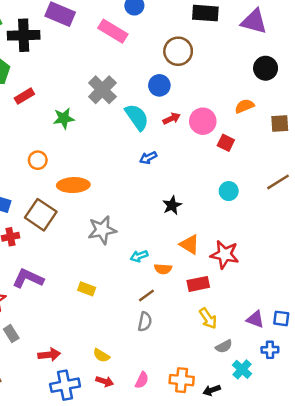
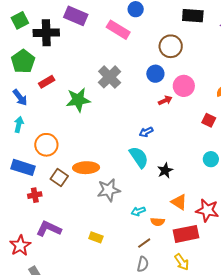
cyan semicircle: (137, 117) -> (139, 157), moved
green star: (64, 118) -> (78, 100), size x1.4
pink circle: (203, 121) -> (184, 86), moved
orange circle: (38, 160) -> (46, 145), moved, size x1.5
orange ellipse: (73, 185) -> (86, 168), moved
brown square: (41, 215) -> (59, 177), size x0.7
red rectangle: (198, 284) -> (186, 234), size x1.4
yellow arrow: (208, 318) -> (182, 262), moved

